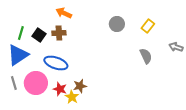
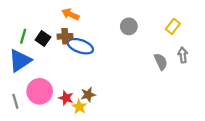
yellow rectangle: (148, 26) -> (173, 26), moved
gray arrow: (176, 47) -> (183, 55), moved, turned 64
blue ellipse: (56, 63) -> (80, 46), moved
gray line: (14, 83) -> (15, 101), moved

